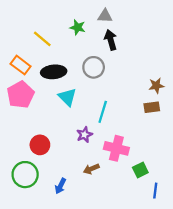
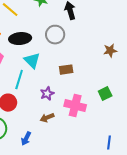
brown rectangle: (152, 107) -> (66, 70), moved
cyan line: (103, 112) -> (19, 80), moved
brown arrow: (91, 169) -> (47, 118), moved
green square: (140, 170) -> (105, 94), moved

